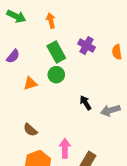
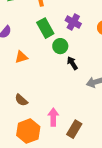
green circle: (56, 75) -> (60, 46), moved
black arrow: (85, 103) -> (72, 63), moved

